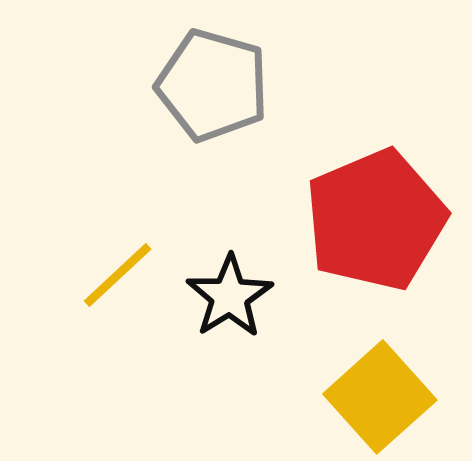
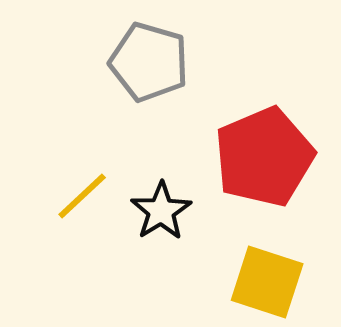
yellow square: (380, 397) -> (267, 282), turned -30

